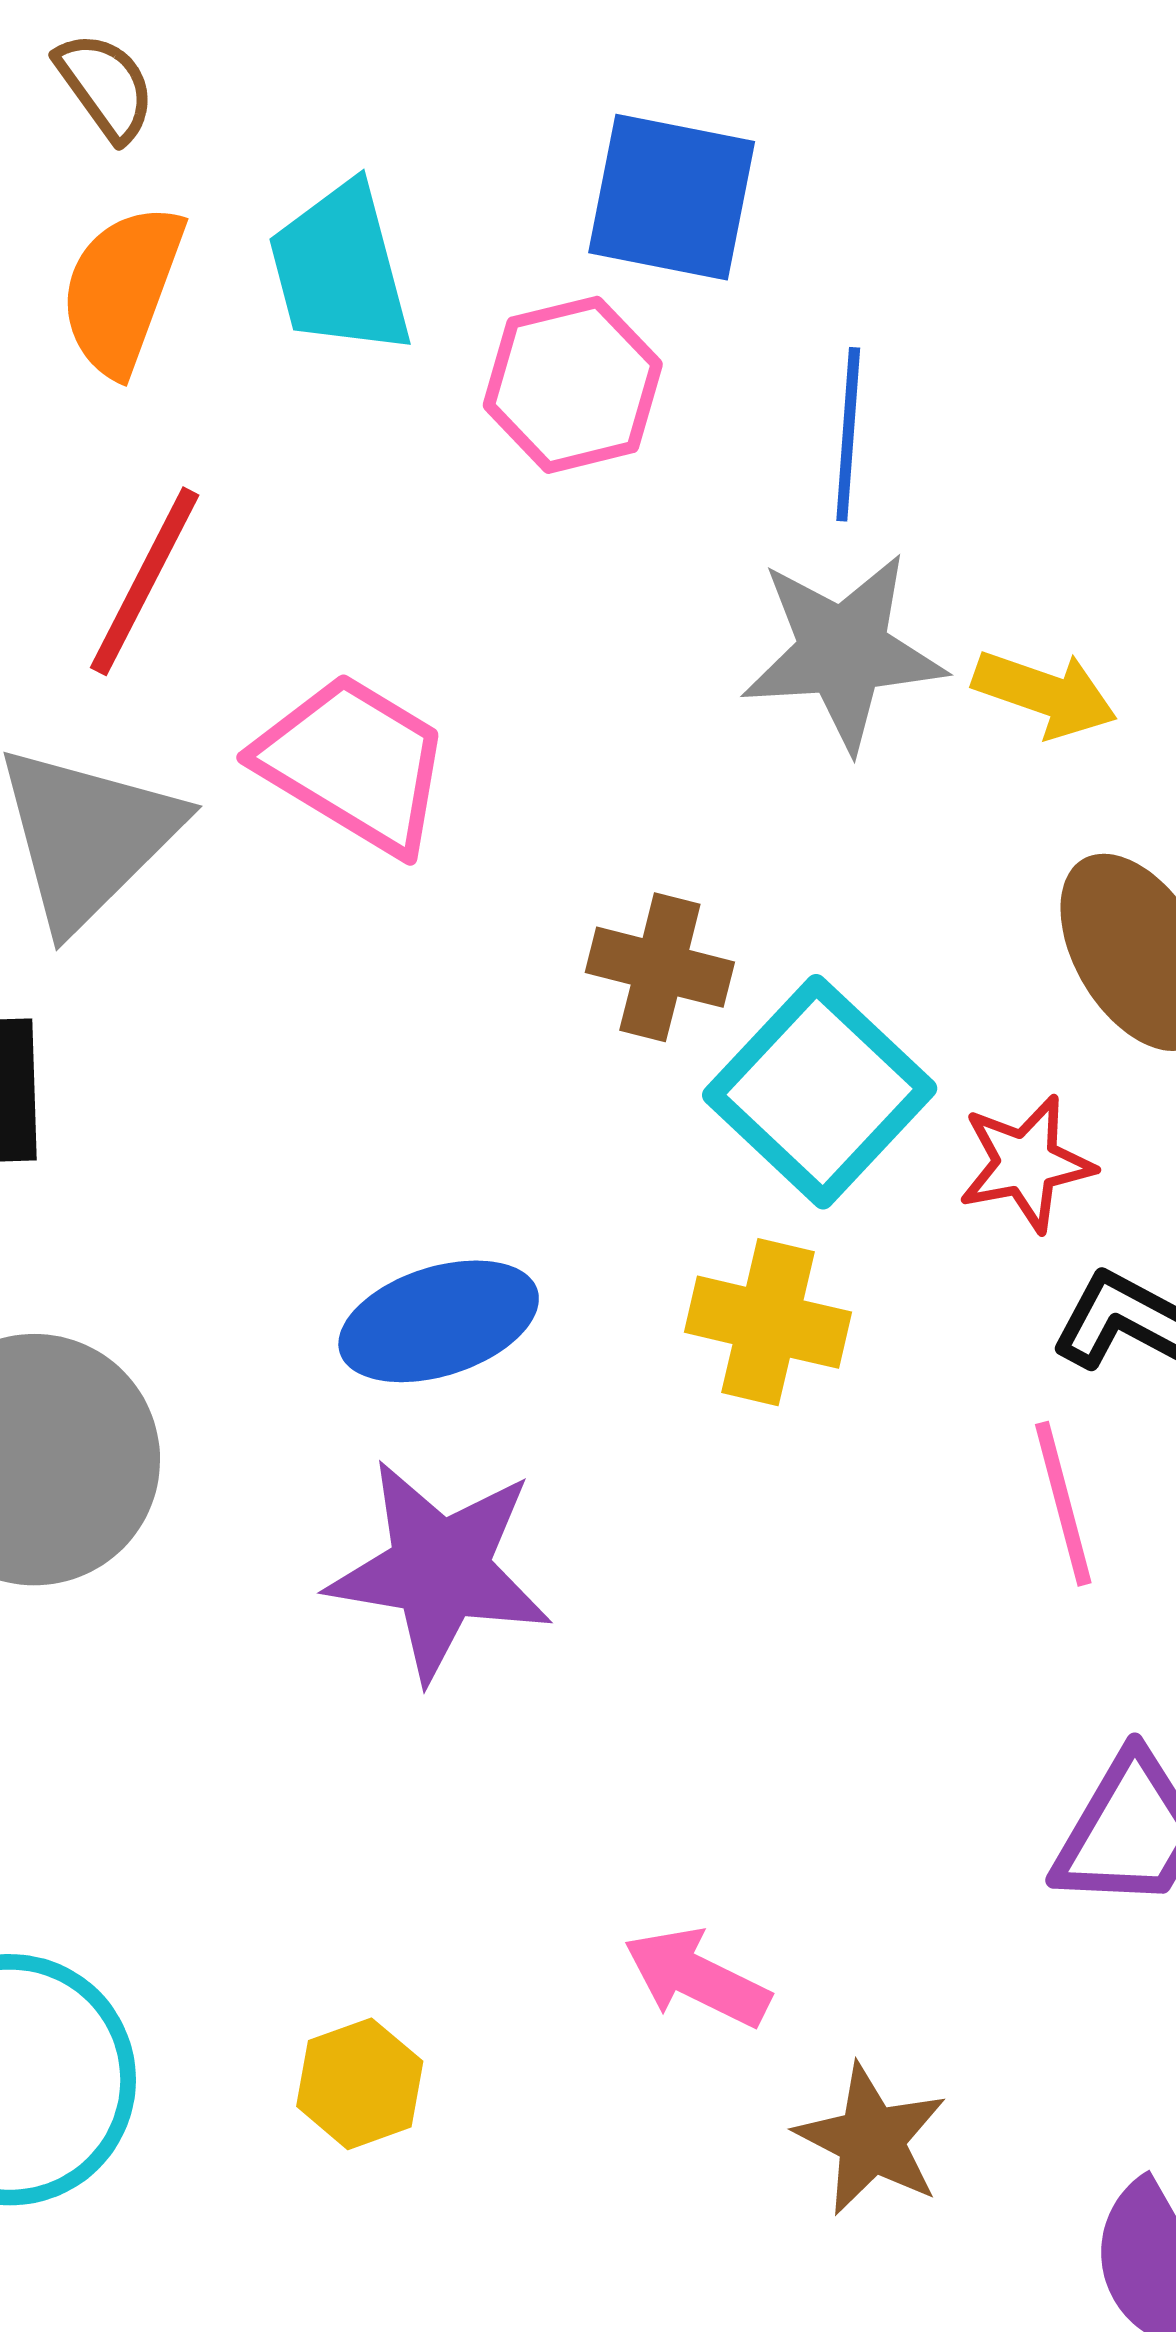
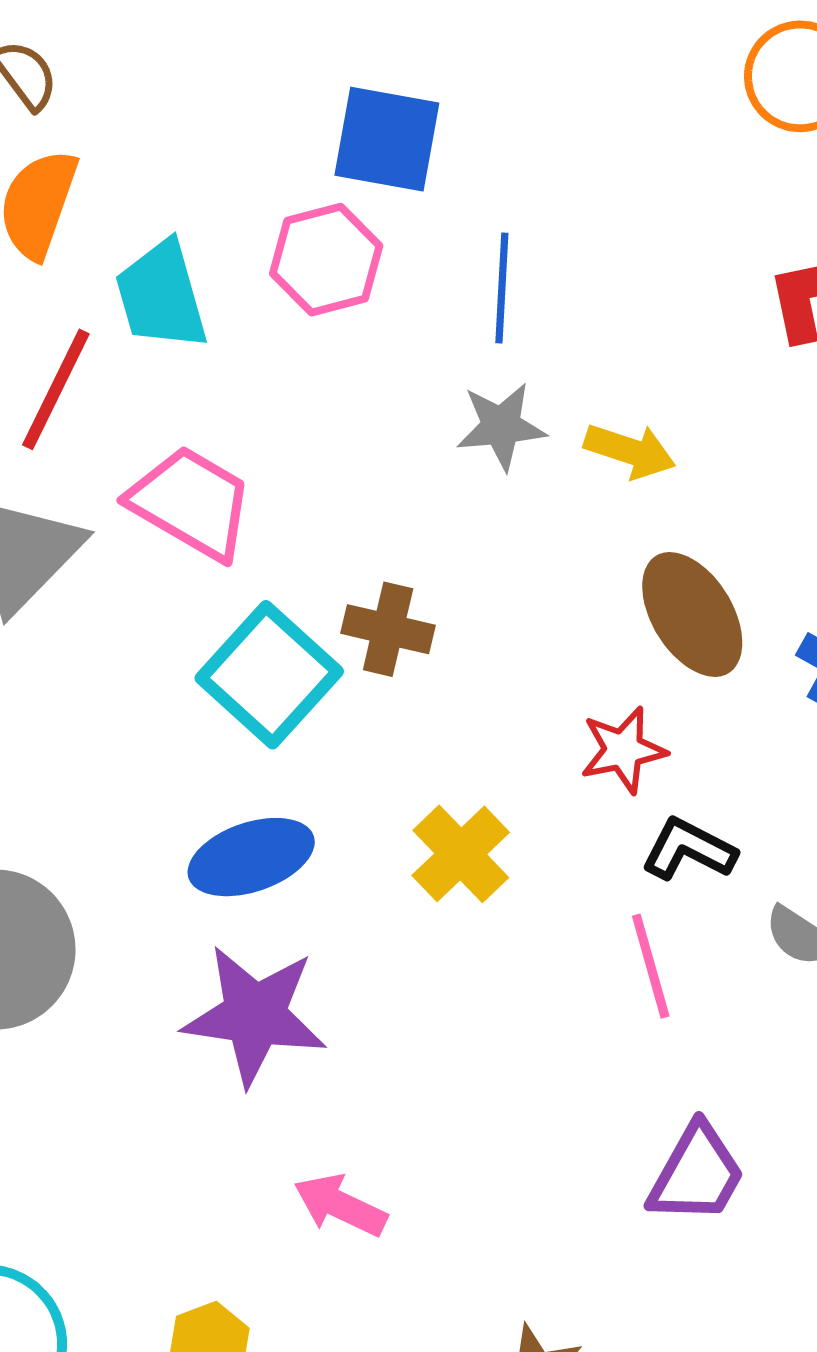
cyan trapezoid: (340, 269) -> (161, 296), moved
gray star: (843, 651) -> (501, 426), size x0.7
cyan square: (820, 1092) -> (269, 675), moved
yellow cross: (768, 1322) -> (461, 854), turned 34
pink arrow: (697, 1978) -> (340, 1205), moved

